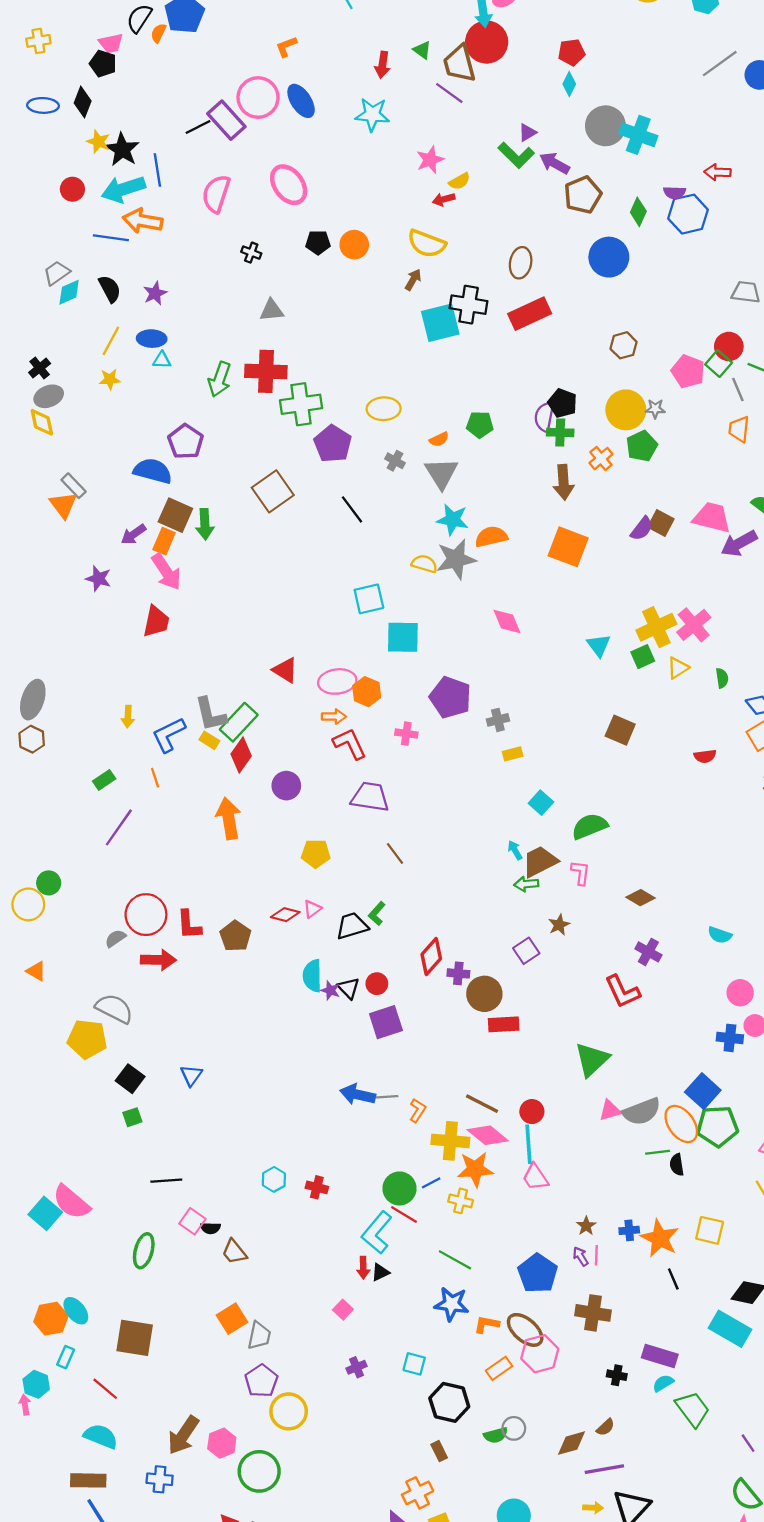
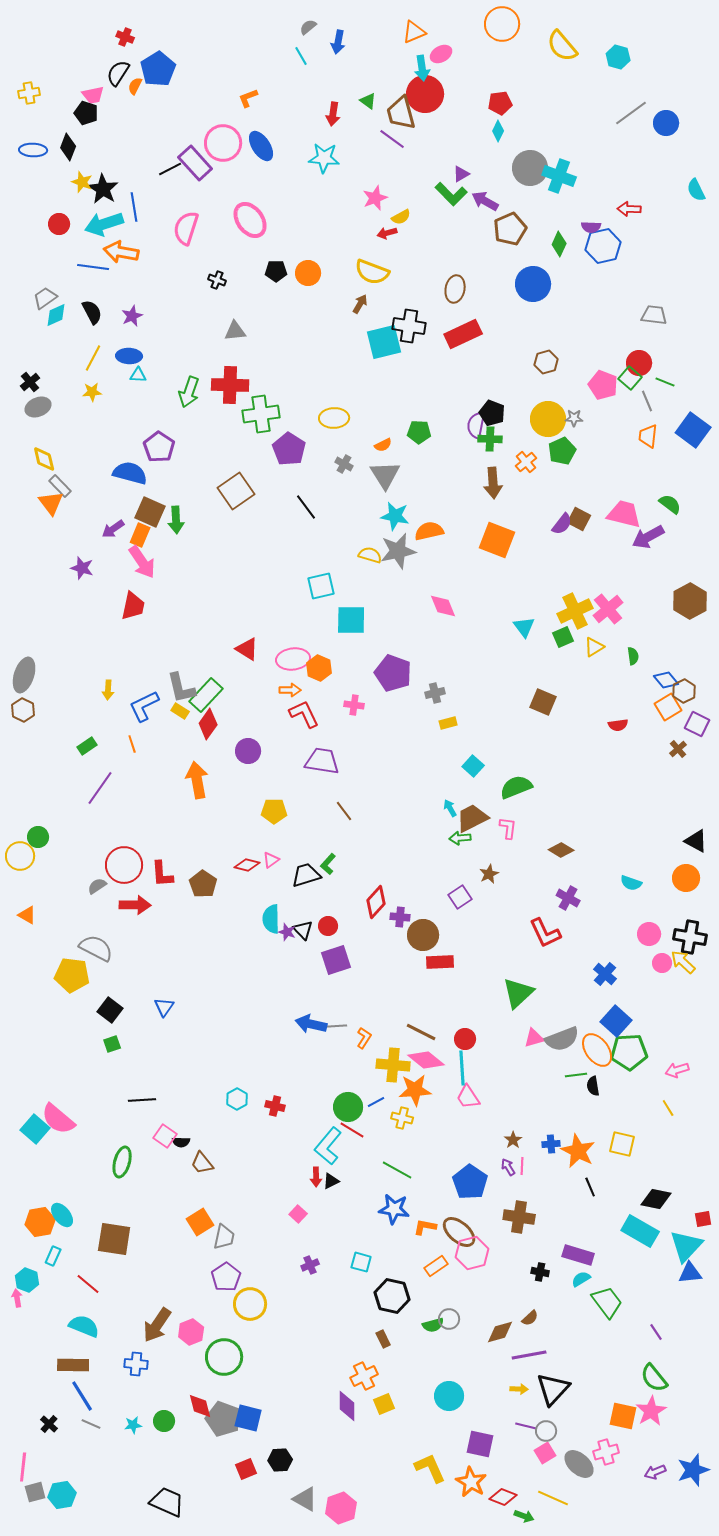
yellow diamond: (42, 422) -> (44, 459), moved
blue cross: (730, 1038) -> (605, 974), moved, turned 35

